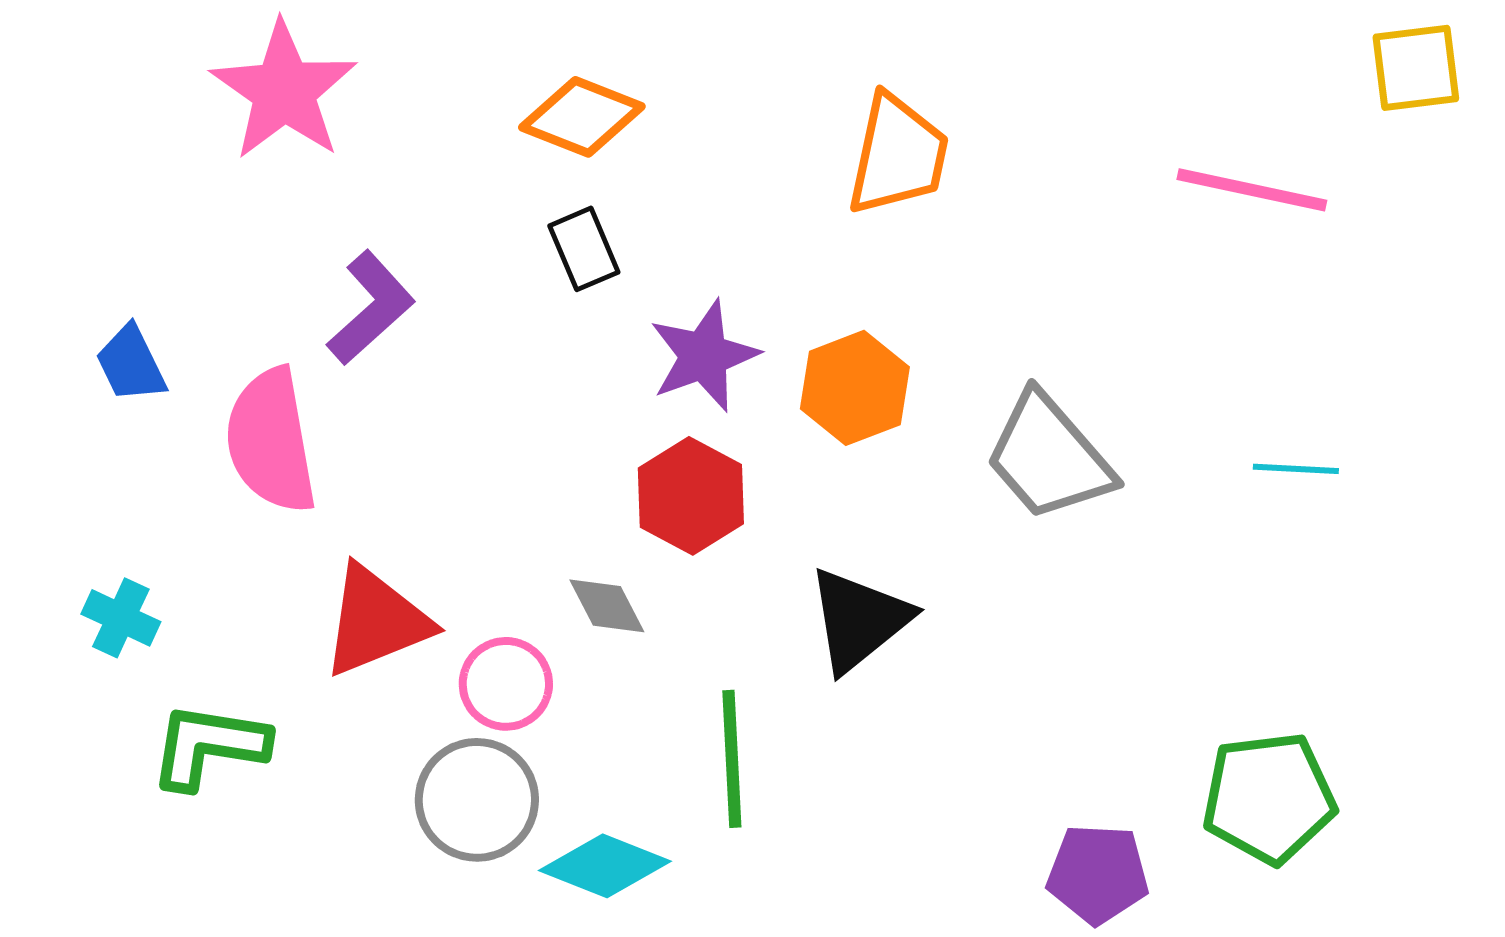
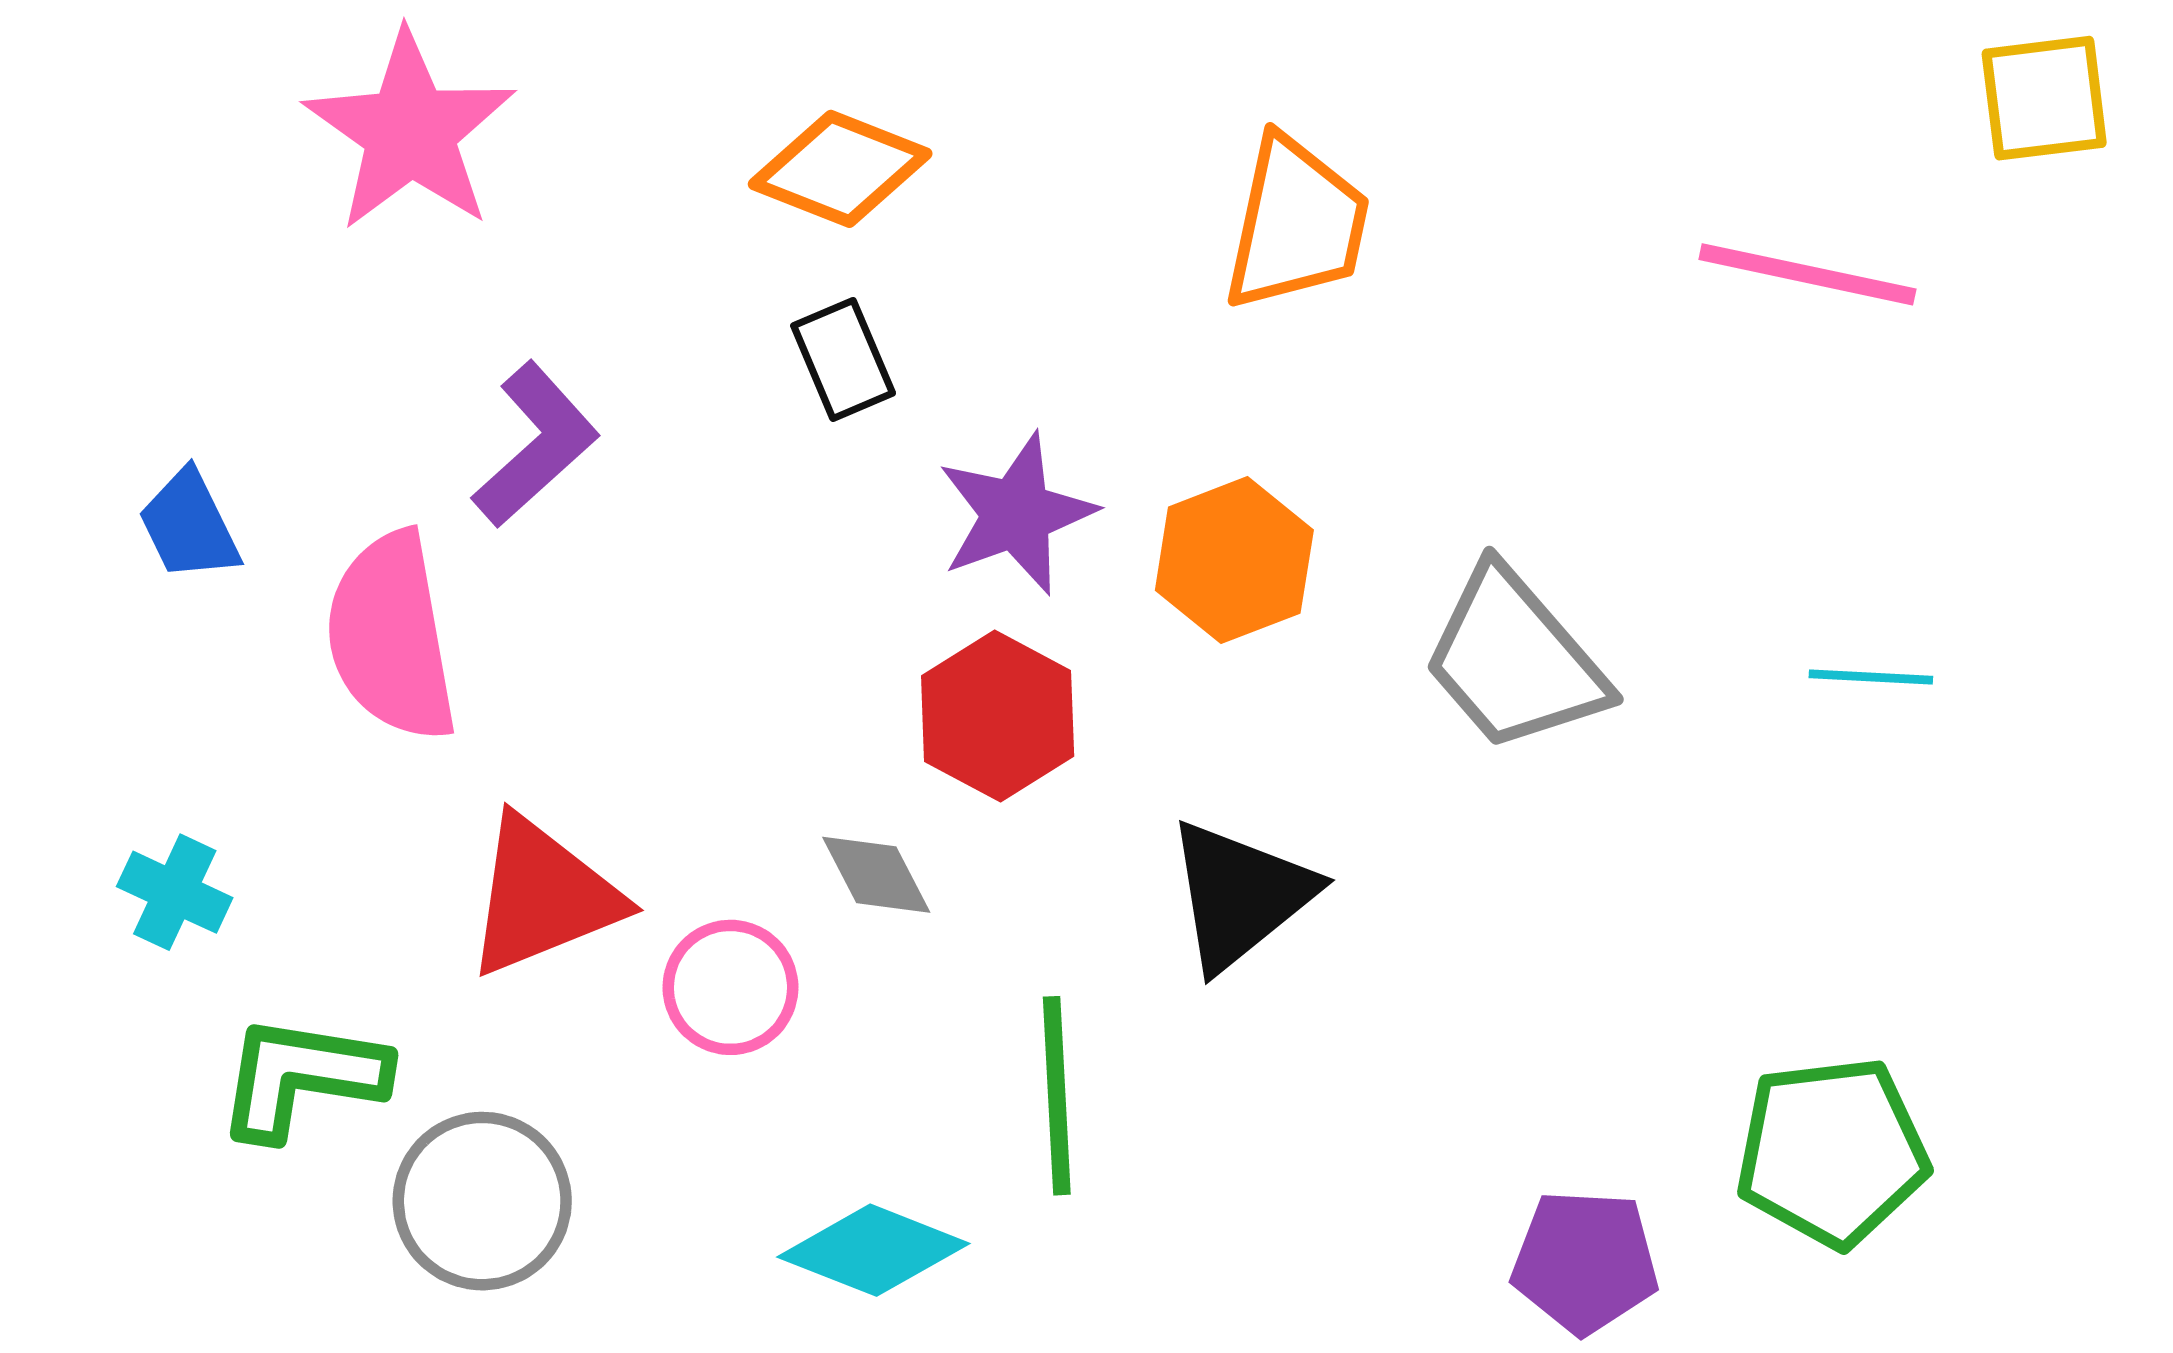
gray circle: (477, 800) -> (482, 1201), moved

